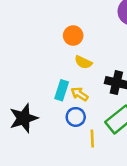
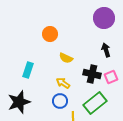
orange circle: (73, 36) -> (50, 34), moved
cyan rectangle: (62, 90) -> (28, 70), moved

